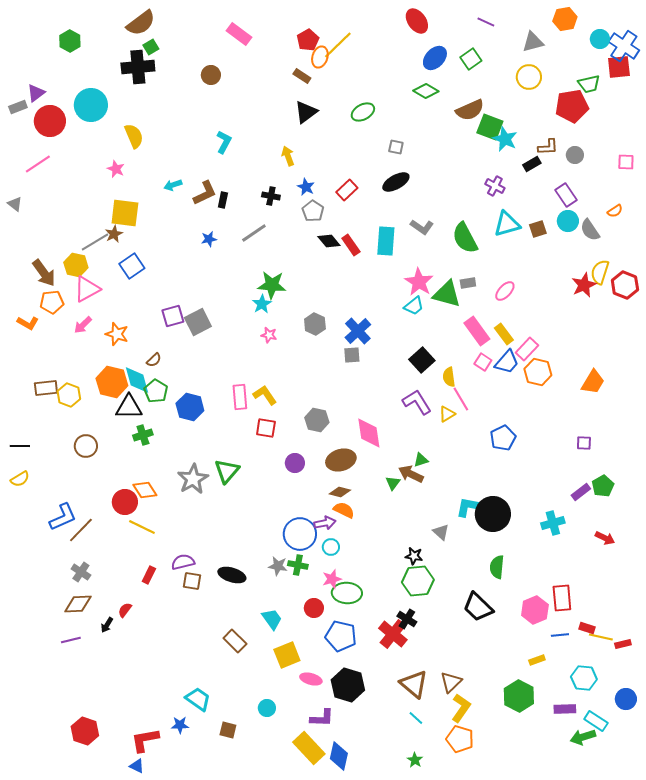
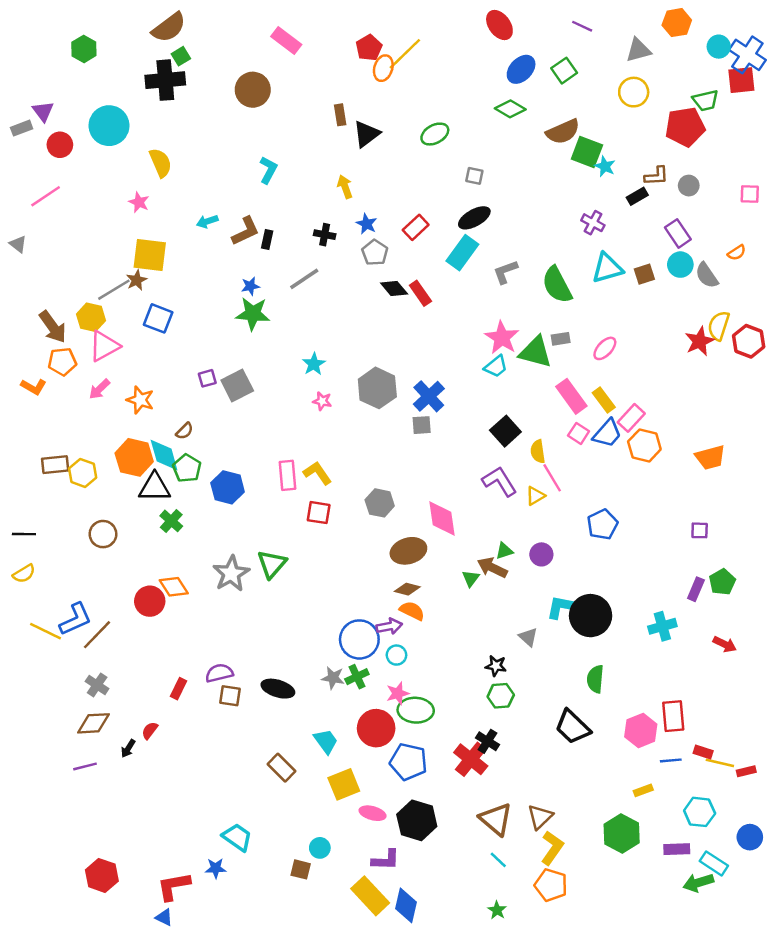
brown circle: (211, 75) -> (253, 90), size x1.5
brown rectangle: (302, 76) -> (340, 115), moved, turned 48
purple triangle: (36, 93) -> (43, 111), turned -30
red circle: (50, 121) -> (60, 145), size x0.7
cyan star: (505, 139) -> (605, 166), size x0.7
gray L-shape: (422, 227) -> (505, 272), turned 125
cyan rectangle: (386, 241) -> (462, 253), moved, turned 32
blue square: (132, 266) -> (158, 318), turned -35
green star: (272, 285) -> (253, 314), moved
purple square: (173, 316) -> (207, 378), size x0.7
gray hexagon: (315, 324) -> (377, 388), size x1.5
orange trapezoid: (593, 382) -> (710, 457), turned 44
green cross: (143, 435) -> (171, 521), turned -30
purple circle: (295, 463) -> (541, 554), moved
purple rectangle: (581, 492) -> (696, 589), turned -30
yellow line: (142, 527) -> (46, 631), moved
green cross: (298, 565) -> (357, 677), turned -36
green hexagon: (418, 581) -> (501, 696), size x0.7
red circle: (314, 608) -> (376, 728), size x1.6
brown square: (228, 730) -> (301, 869), moved

